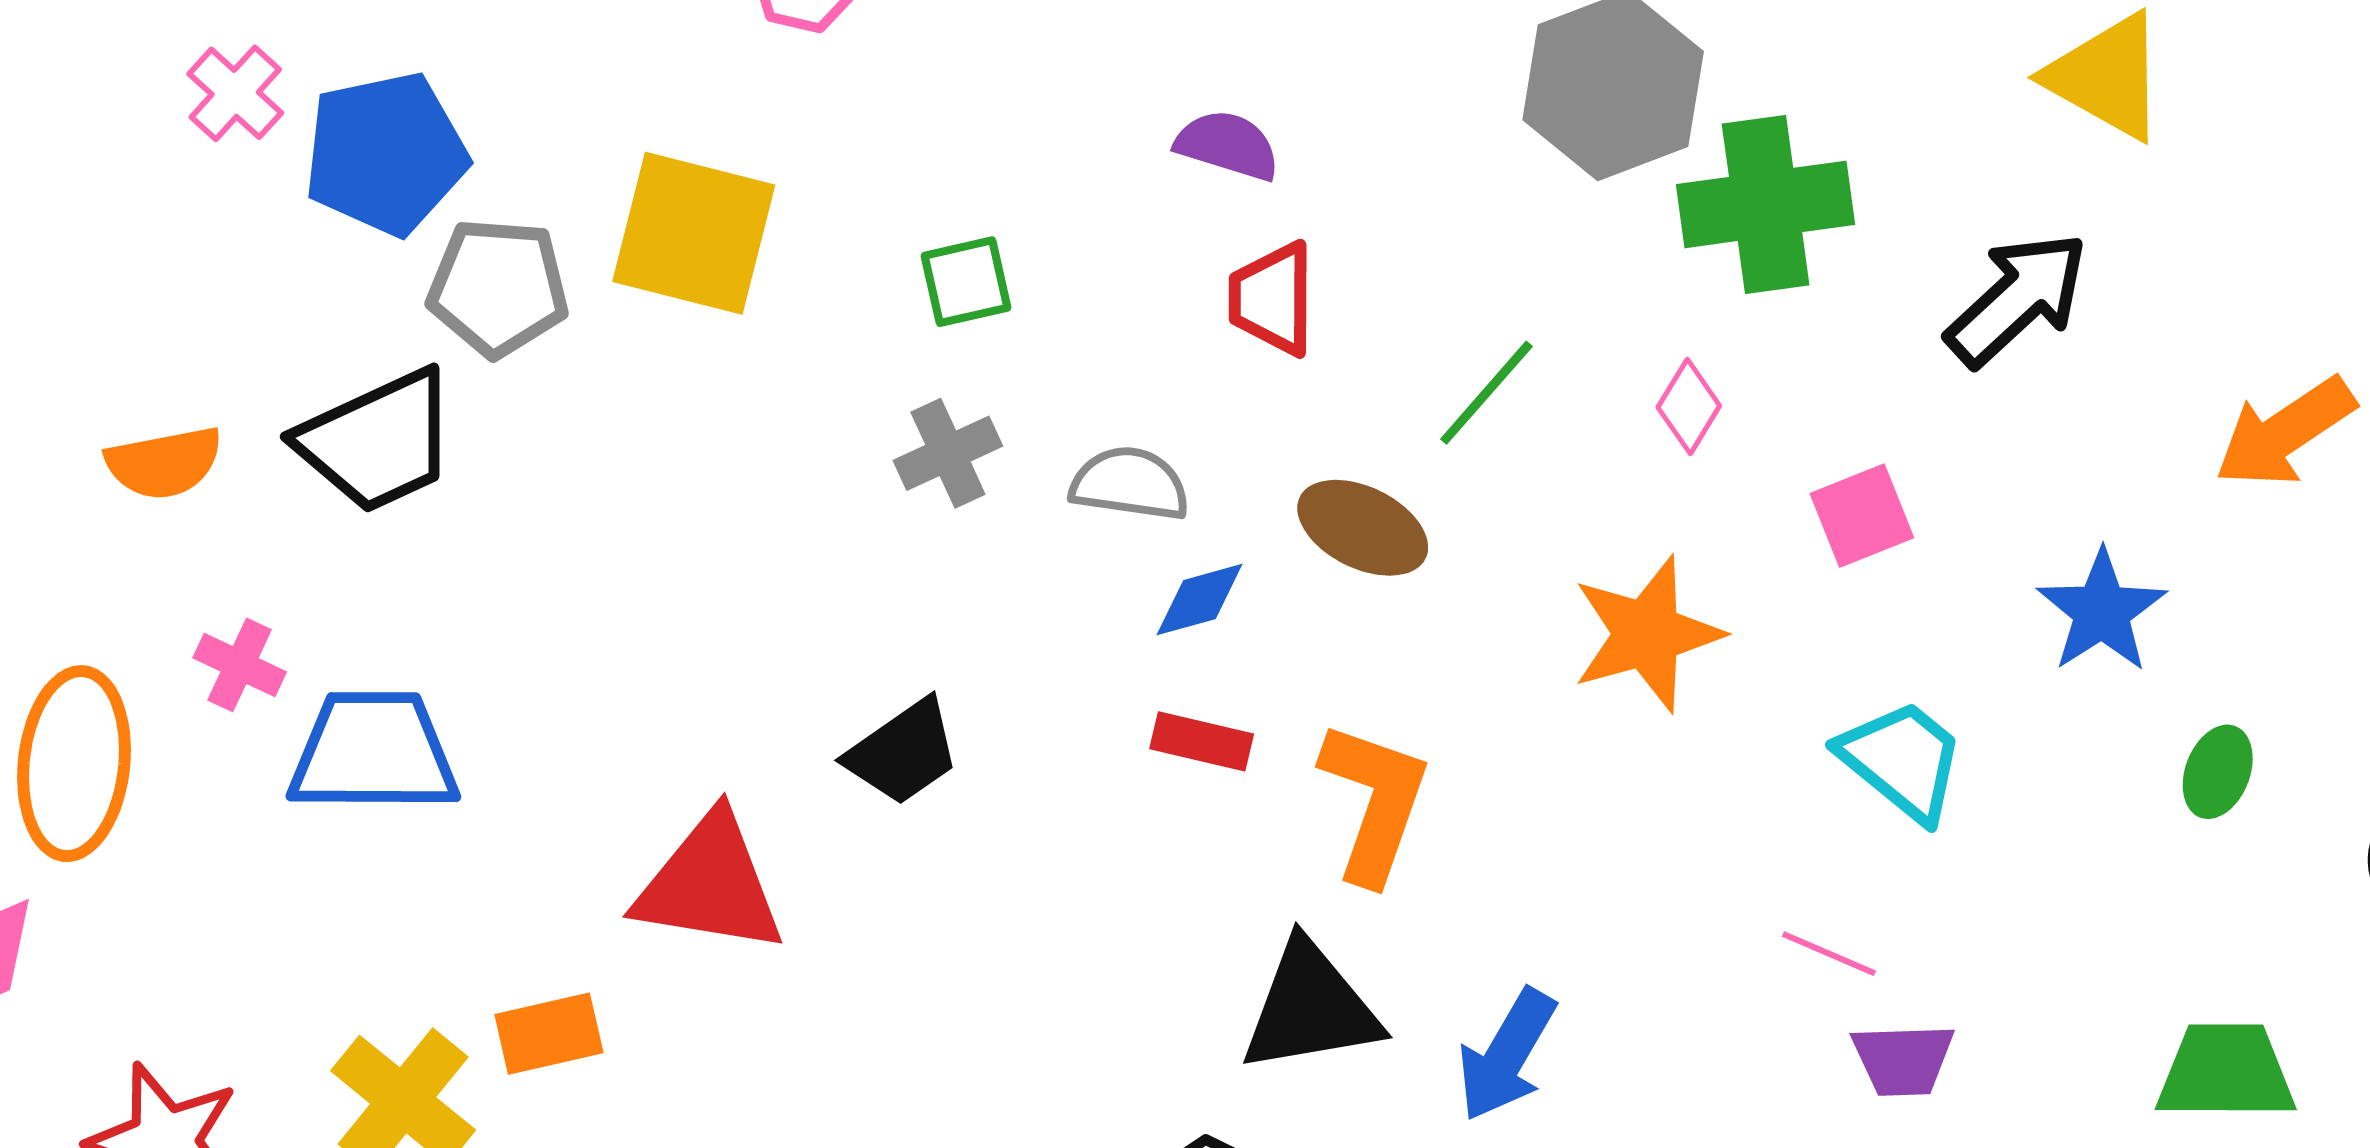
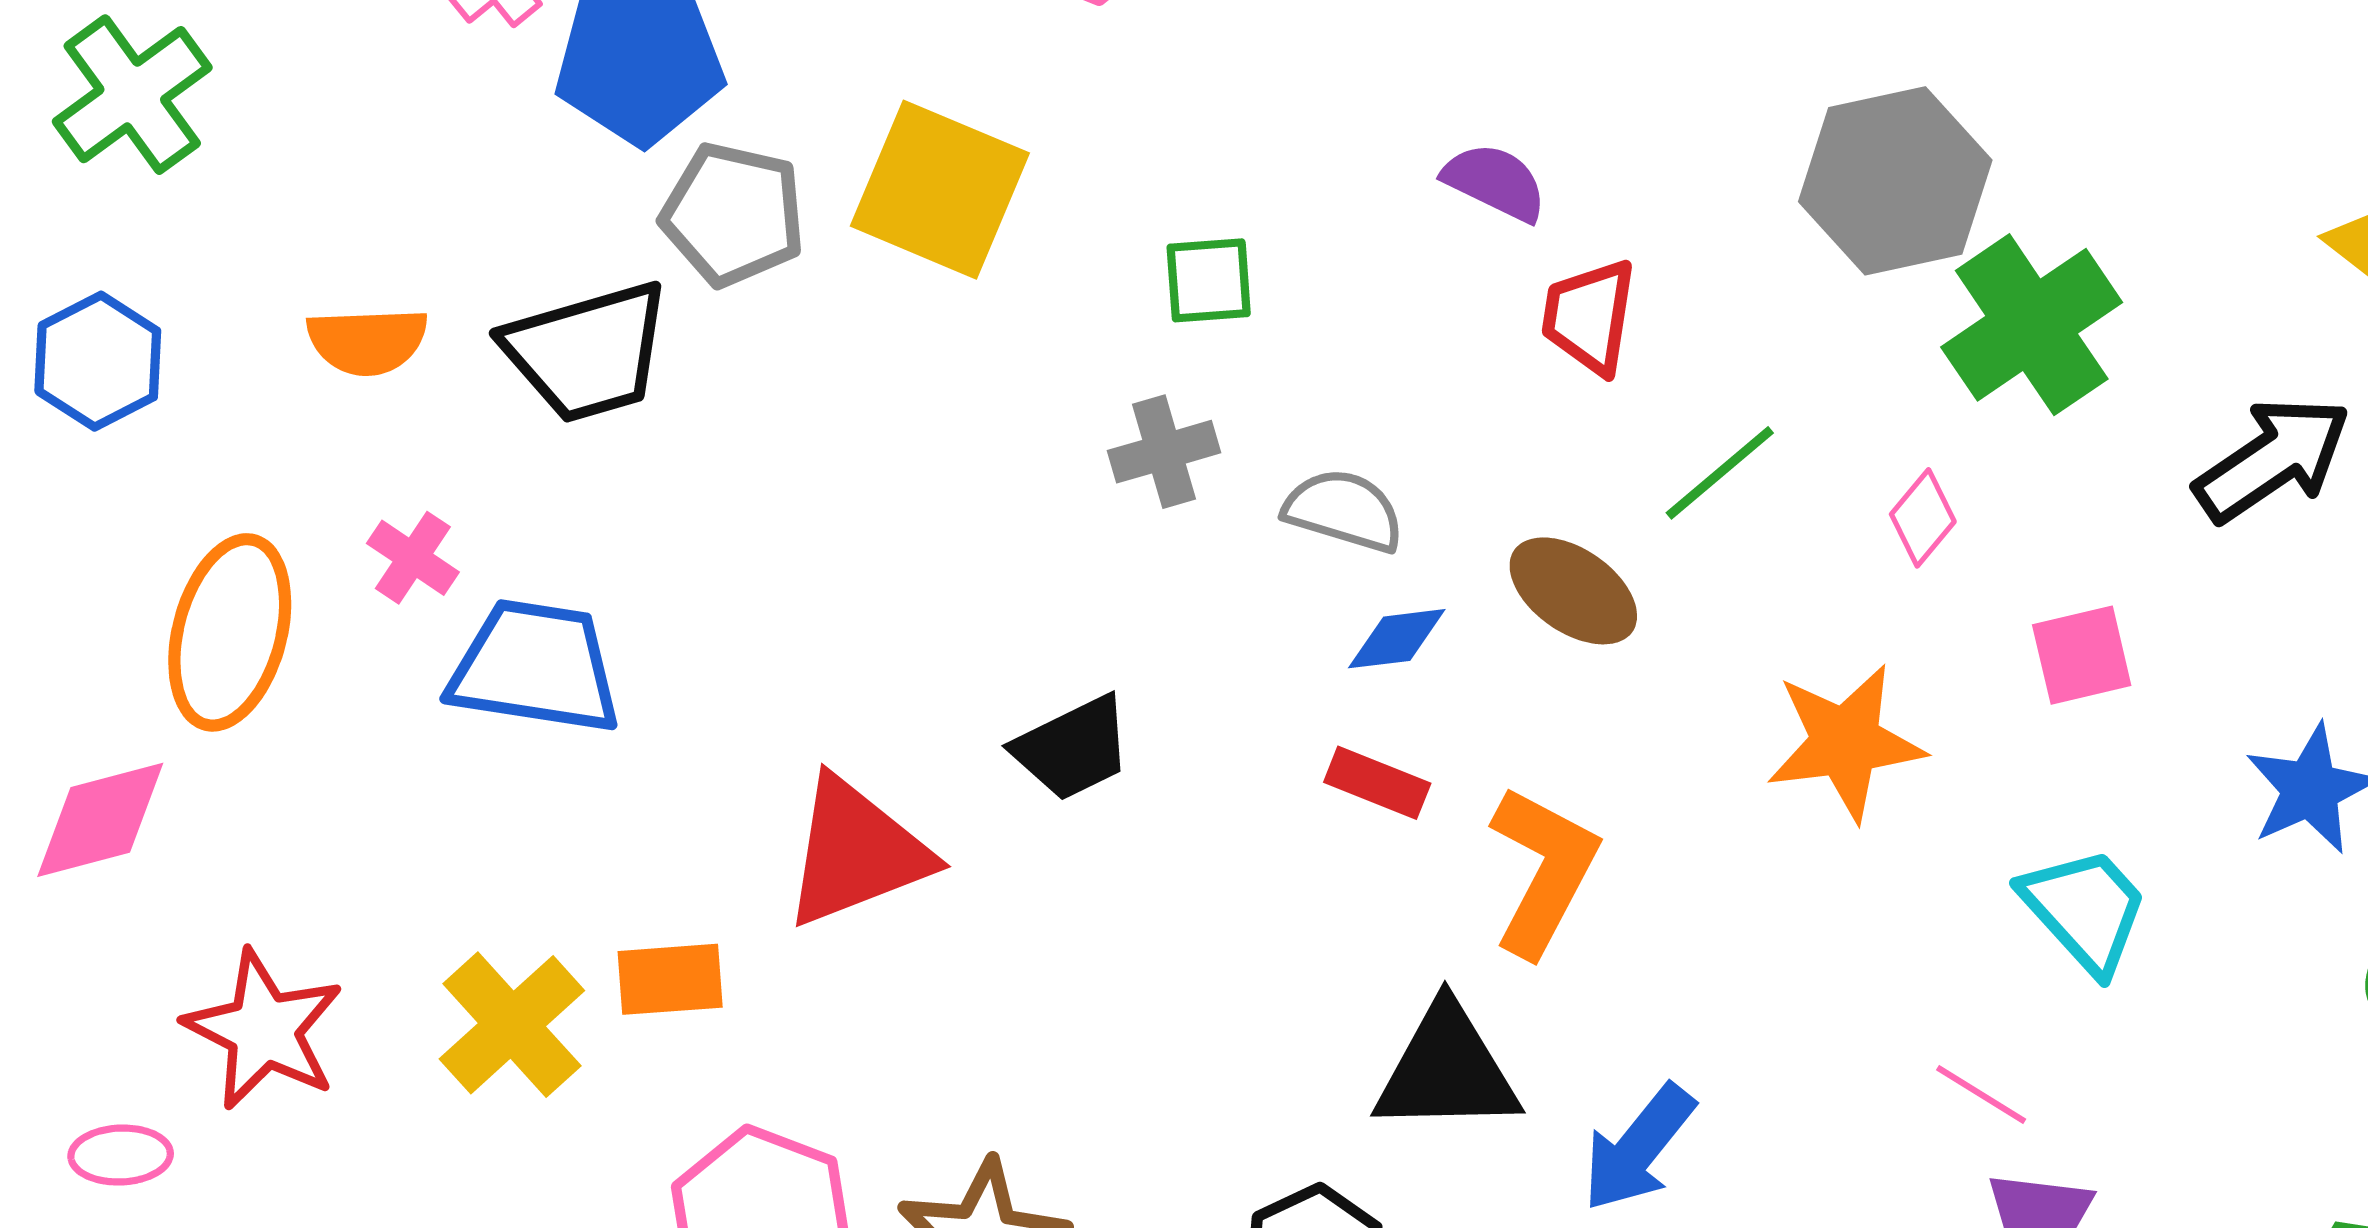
green cross: (1766, 204) -> (2032, 325), turned -35
red trapezoid: (1272, 299) -> (1589, 317), moved
red triangle: (710, 884) -> (856, 852), turned -39

